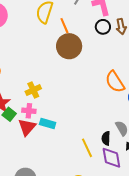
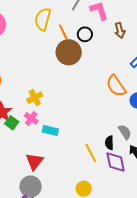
black circle: (103, 27) -> (85, 34), moved
pink cross: (29, 111) -> (31, 118), turned 32
red triangle: (27, 127) -> (34, 162), moved

